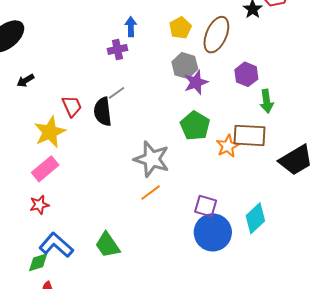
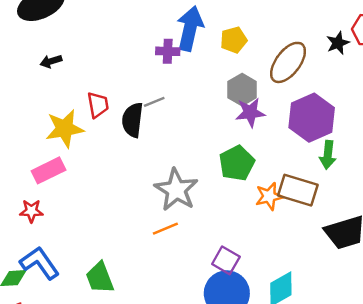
blue arrow: (131, 27) -> (190, 28), size x1.8
yellow pentagon: (180, 28) -> (234, 40), moved
purple hexagon: (246, 74) -> (312, 118), size x1.6

